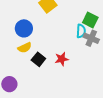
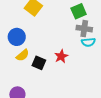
green square: (90, 20) -> (79, 11), turned -35
cyan semicircle: (81, 31) -> (88, 42), moved, turned 96

